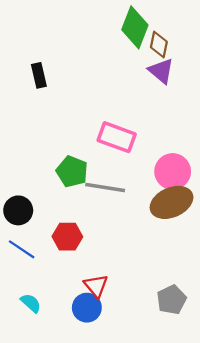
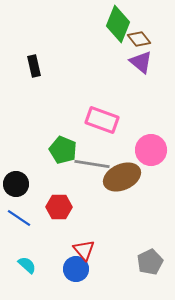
brown diamond: (159, 45) -> (139, 39), turned -50
brown ellipse: (172, 202) -> (122, 177), moved

